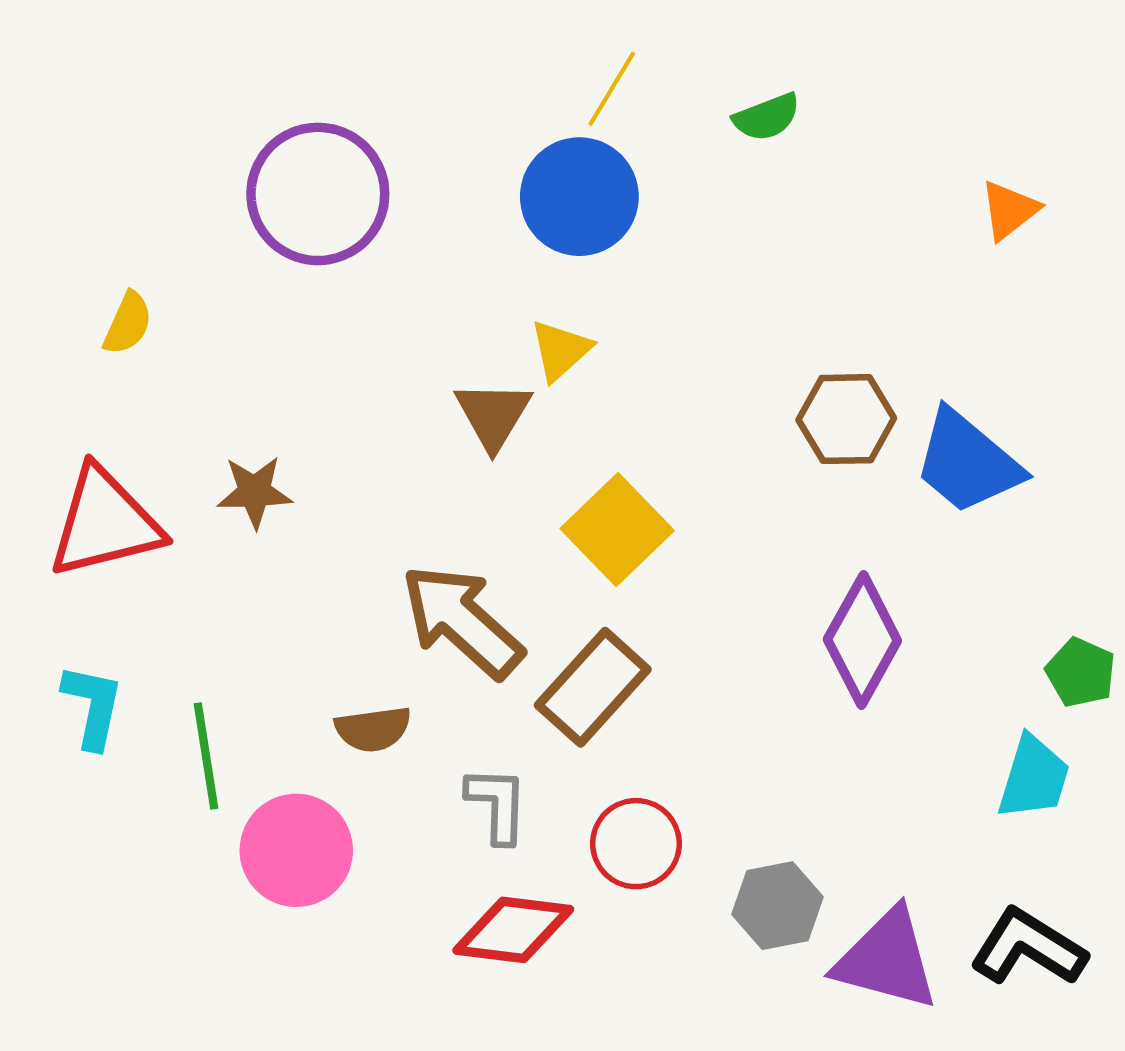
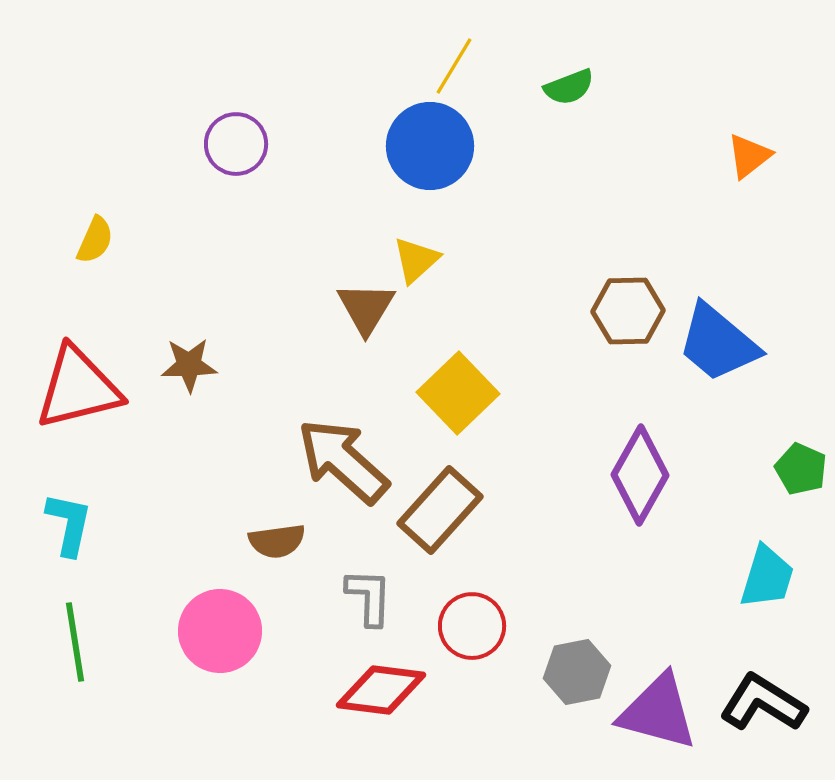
purple circle: (318, 194) -> (236, 144), size x0.6
green pentagon: (1081, 672) -> (801, 469), moved
green line: (206, 756) -> (75, 642), moved

